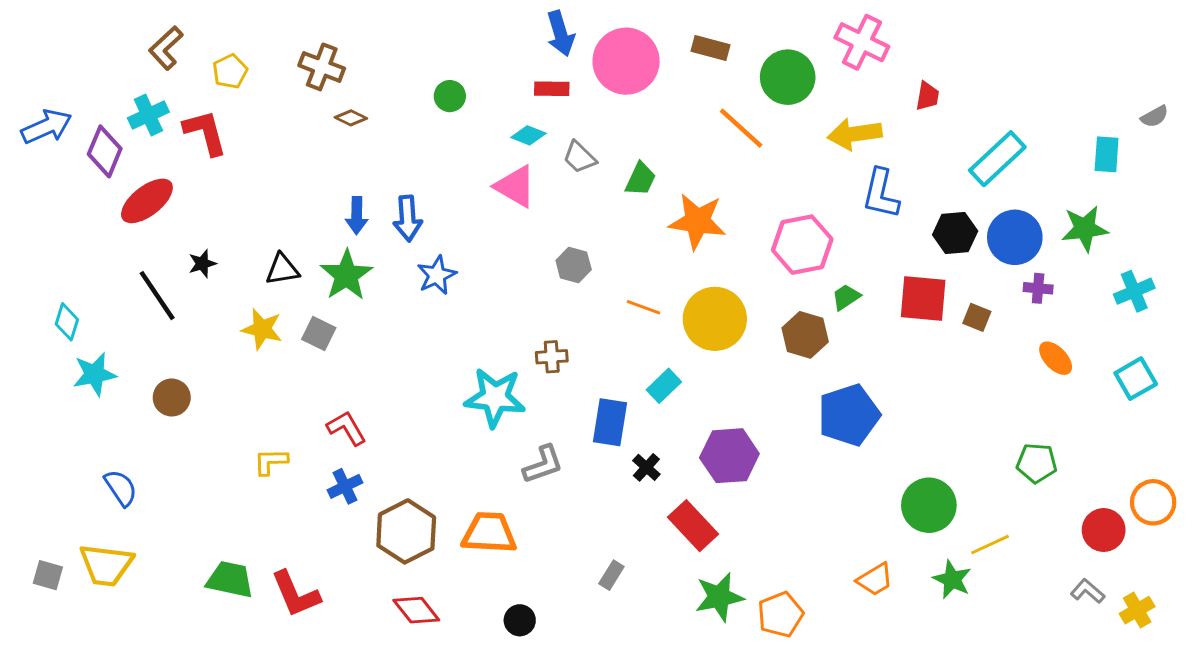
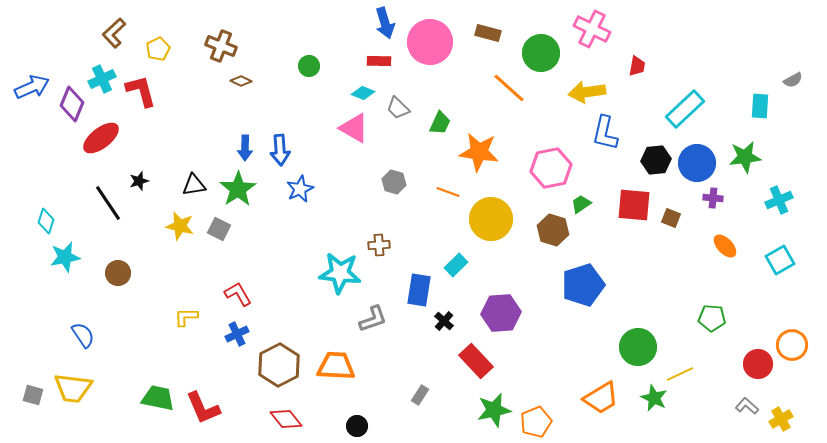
orange line: (643, 307) -> (448, 192), moved
orange trapezoid: (875, 580) -> (601, 398), size x1.4

